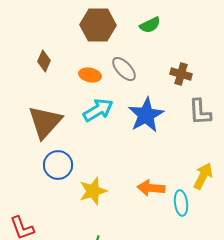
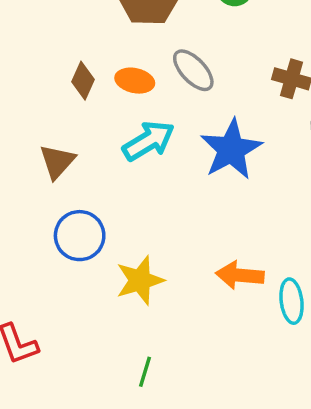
brown diamond: (44, 61) -> (83, 81), moved
brown triangle: (45, 122) -> (57, 162), size x0.6

